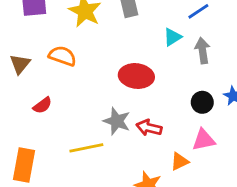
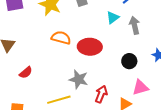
orange semicircle: (62, 56) -> (61, 38), moved
black circle: (202, 102) -> (129, 61), moved
red arrow: (149, 128) -> (101, 94), moved, turned 102

